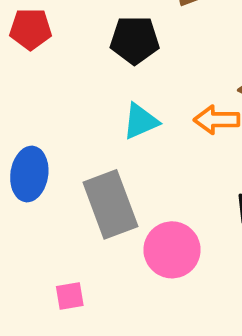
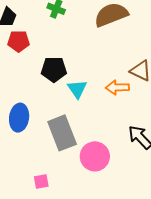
black pentagon: (135, 40) -> (54, 69), moved
cyan triangle: (141, 121) -> (77, 89), turned -40

